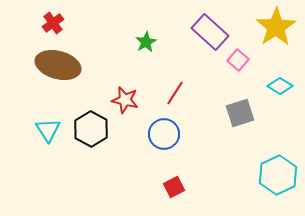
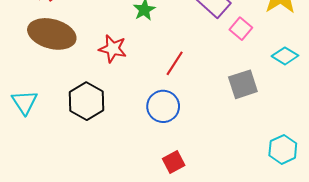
red star: (125, 100) -> (113, 49), moved
cyan triangle: (48, 130) -> (25, 102), moved
cyan hexagon: (278, 175) -> (283, 149), size x0.7

